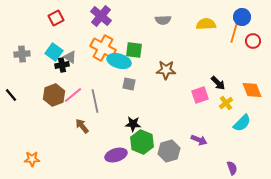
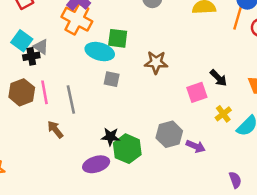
orange cross: (103, 48) -> (77, 19), moved
pink line: (73, 95) -> (44, 92), turned -60
yellow cross: (226, 103) -> (223, 114), moved
black star: (133, 124) -> (110, 137), moved
gray hexagon: (169, 151) -> (169, 134), moved

